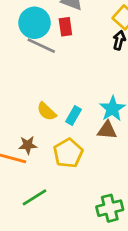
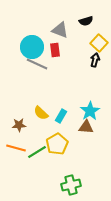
brown star: (28, 145) -> (19, 125), moved
green line: (35, 197) -> (37, 152), moved
green cross: (110, 208) -> (71, 185), moved

